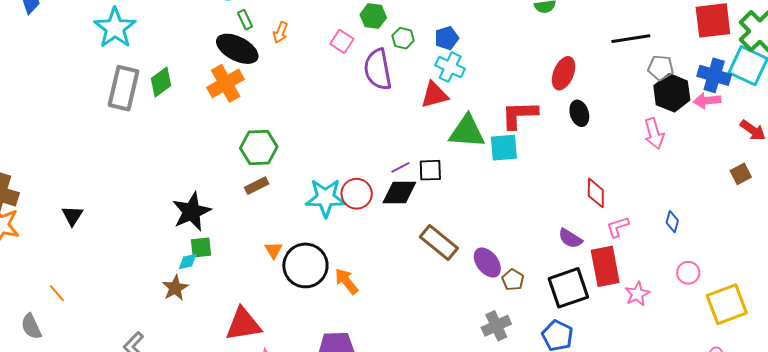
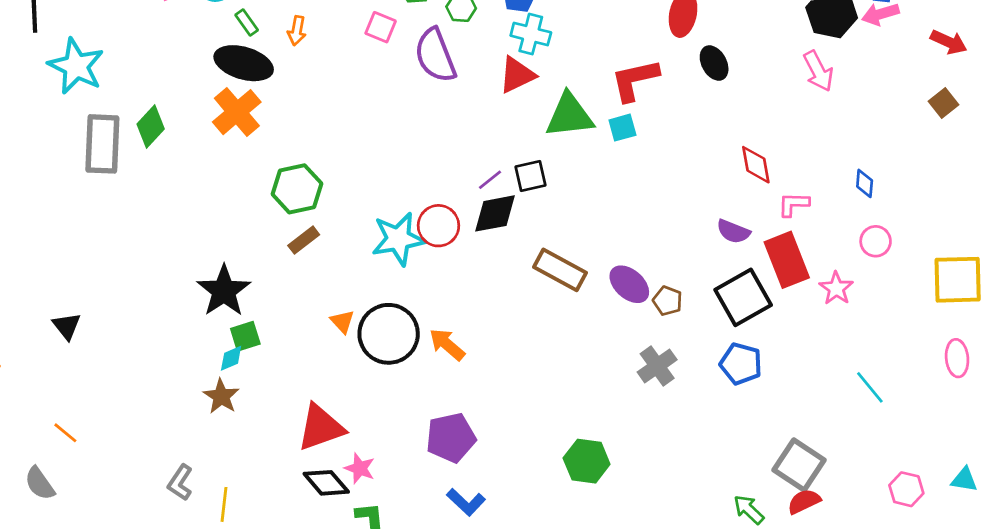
cyan square: (504, 148) -> (622, 128), size x0.7
pink L-shape: (618, 227) -> (793, 204), turned 30
pink circle: (688, 273) -> (876, 241), moved
yellow square: (727, 304) -> (958, 280), turned 30

